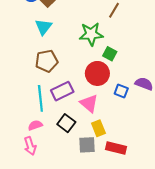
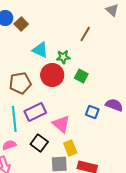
cyan triangle: (44, 27) -> (40, 50), moved, turned -42
green star: (91, 34) -> (63, 57), size x0.6
red circle: (97, 73) -> (52, 75), moved

